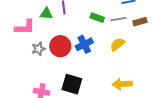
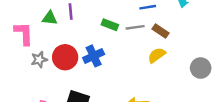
brown rectangle: (140, 22) -> (160, 31), turned 48
pink L-shape: (25, 27) -> (24, 33), turned -95
yellow semicircle: (117, 44) -> (157, 55), moved

